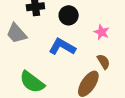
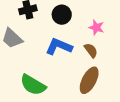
brown semicircle: (104, 62) -> (91, 50), moved

